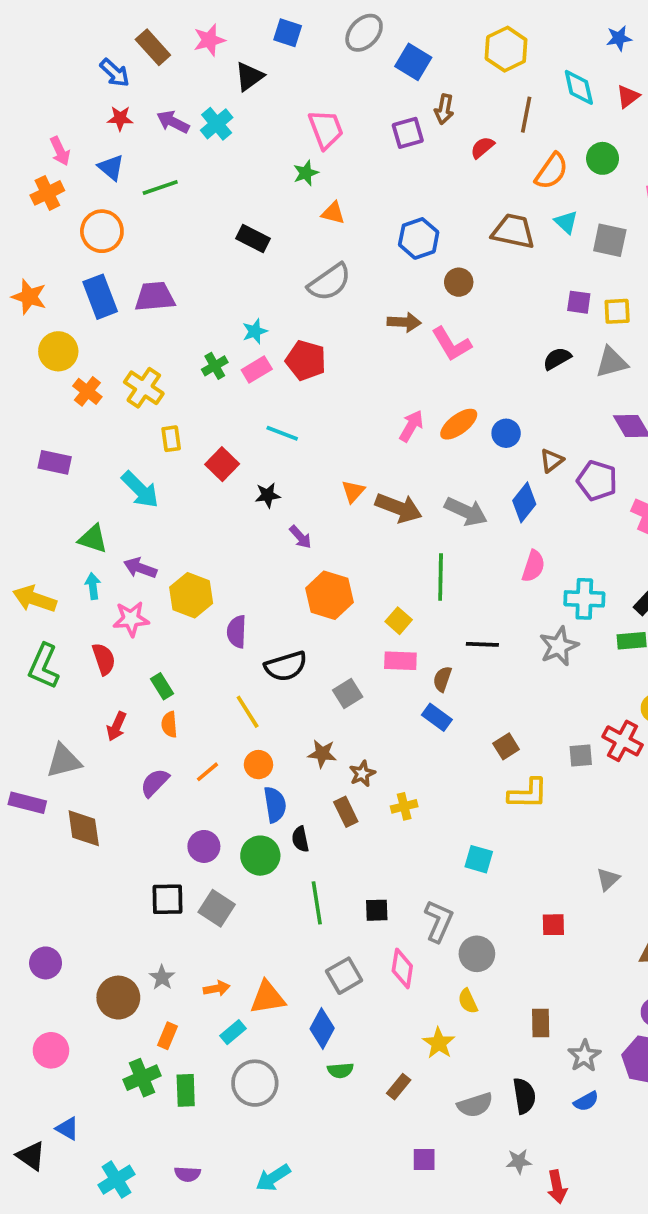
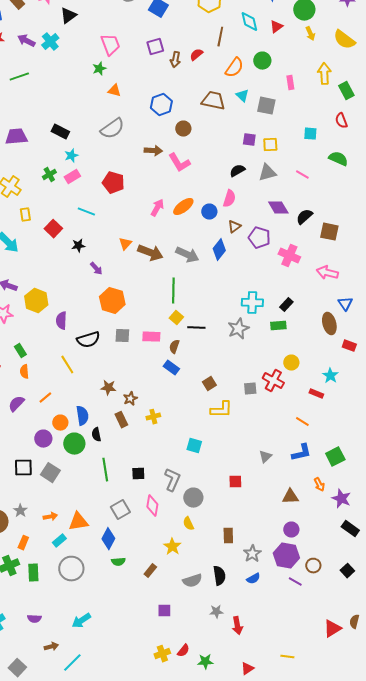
brown arrow: (444, 109) -> (175, 60), moved
black rectangle: (253, 238) -> (60, 132), moved
red pentagon: (306, 360) -> (113, 183), moved
pink semicircle: (533, 566) -> (229, 199), moved
yellow square: (399, 621) -> (176, 318), moved
gray square: (348, 694) -> (122, 336), moved, turned 35
orange circle: (258, 765) -> (60, 423), moved

